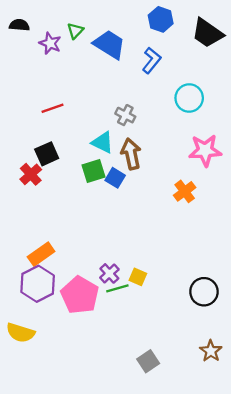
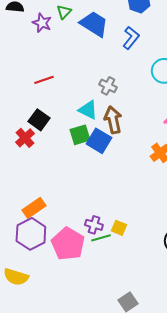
black square: (47, 154) -> (39, 120), turned -30
blue square: (115, 178) -> (99, 141), size x1.4
purple cross: (109, 273) -> (94, 225), turned -30

